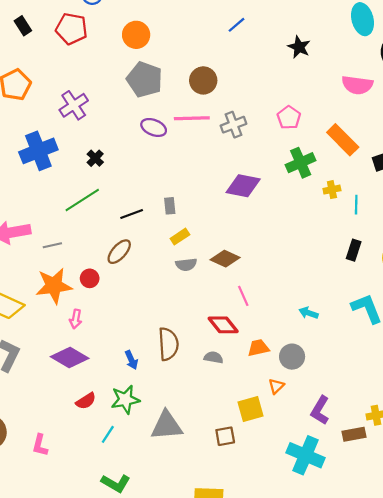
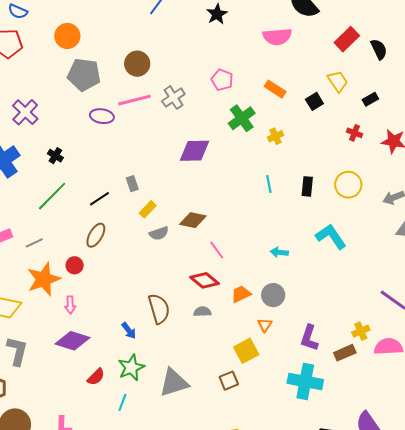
black star: (299, 47) -> (217, 14), turned 30
orange rectangle: (343, 140) -> (275, 89), size x0.7
cyan line: (356, 205) -> (269, 184), moved

